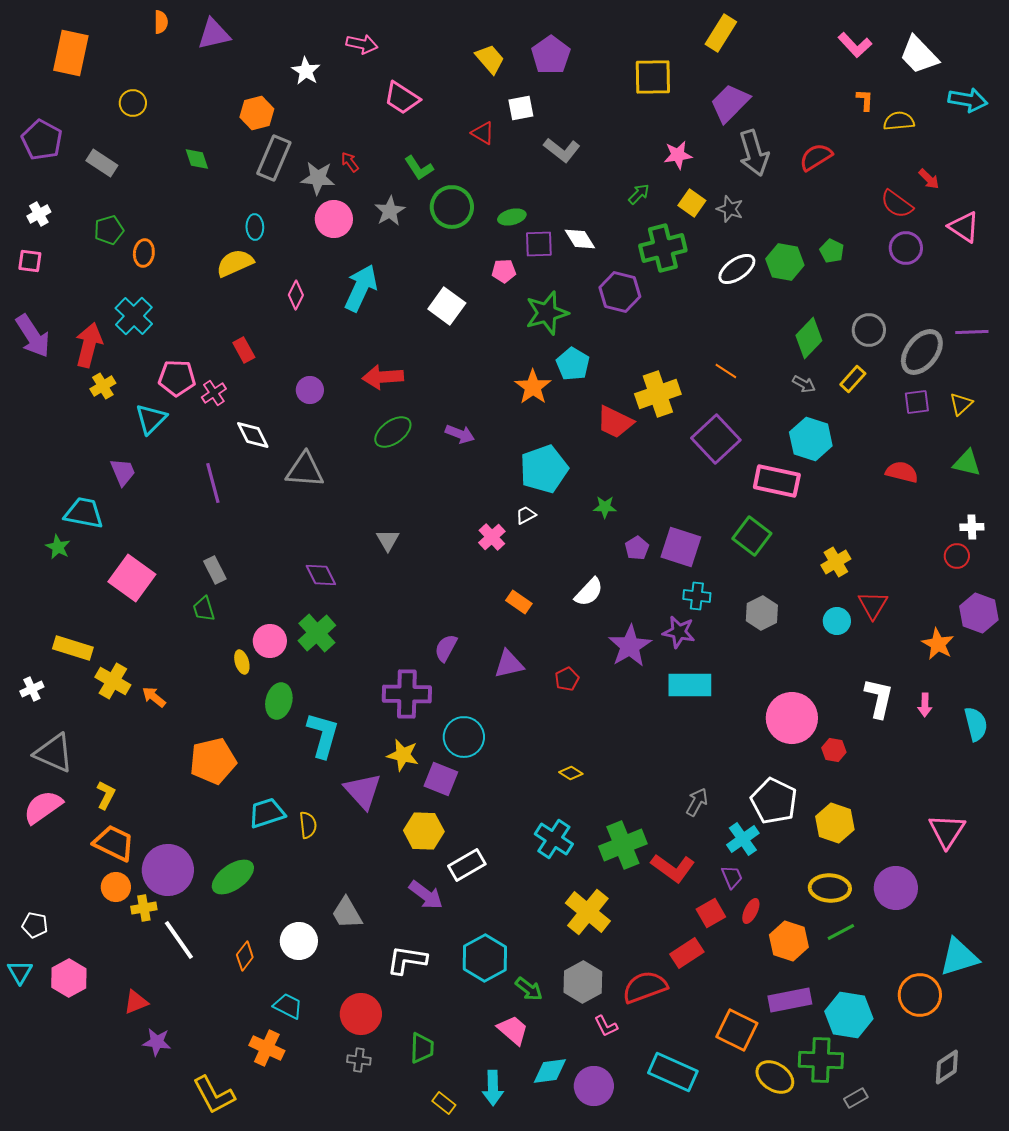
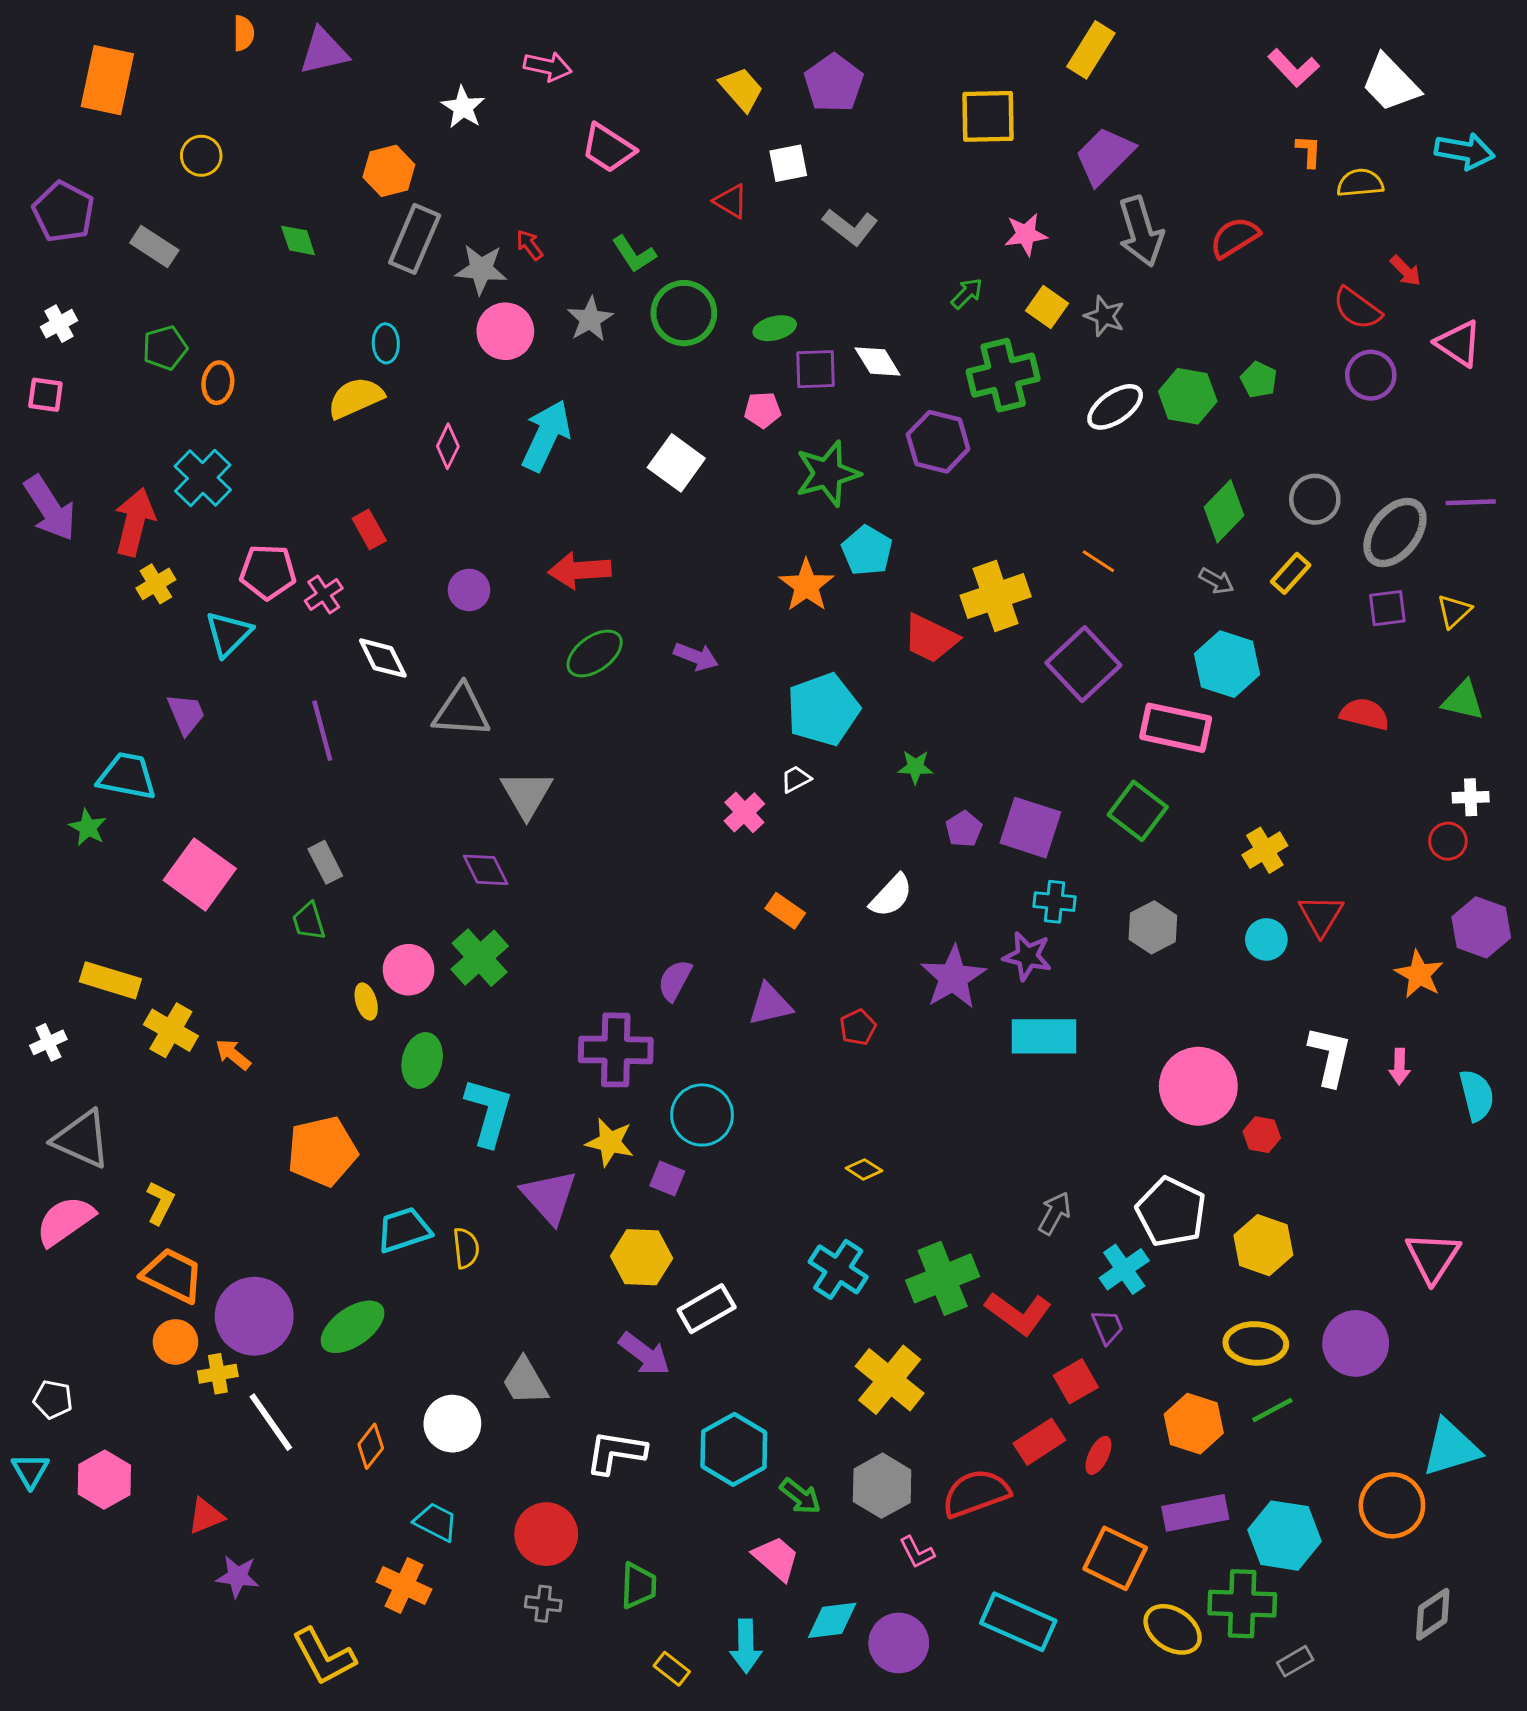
gray triangle: (388, 540) -> (527, 794), moved, size x1.5
purple square: (441, 779) -> (667, 1179), size x0.7
red ellipse: (751, 911) -> (1098, 1455), moved

